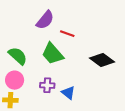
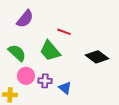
purple semicircle: (45, 20) -> (25, 19), moved
pink circle: (15, 80) -> (26, 76), moved

